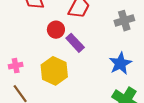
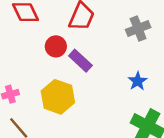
blue star: (120, 63) -> (138, 81), size x0.7

